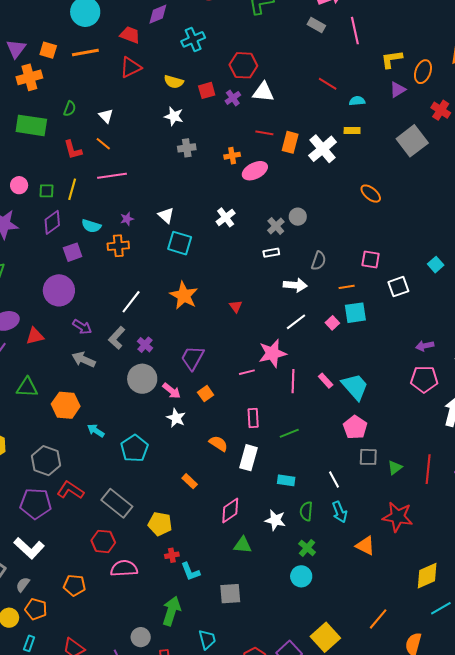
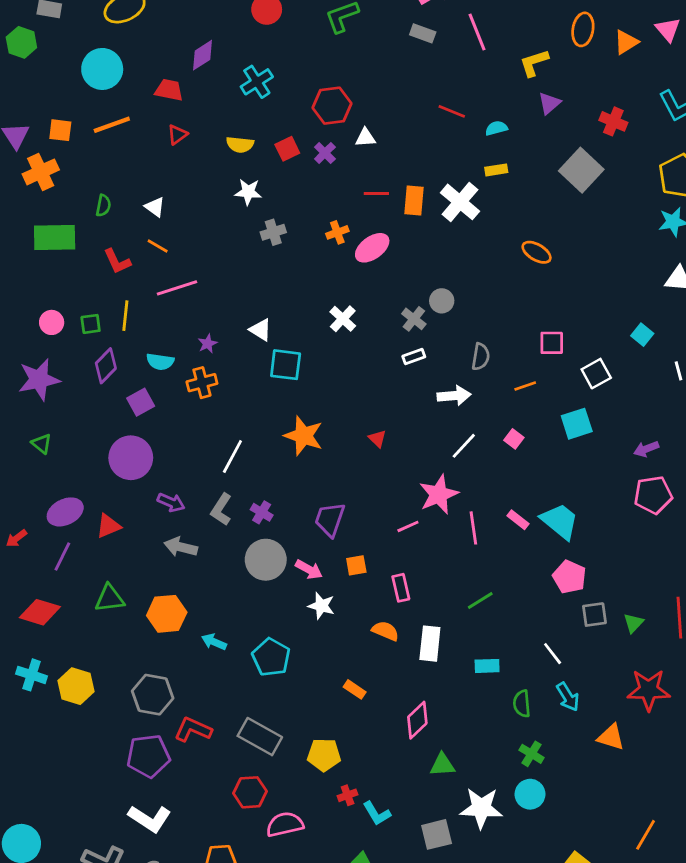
red triangle: (131, 67) -> (177, 135), size x0.7
orange ellipse: (423, 72) -> (583, 29), moved
white triangle: (263, 92) -> (365, 138), size x0.7
cyan square: (355, 313) -> (577, 424), moved
orange square: (206, 394) -> (356, 565), turned 35
pink rectangle: (253, 418) -> (401, 588), moved
white star: (275, 520) -> (481, 808), moved, size x1.4

